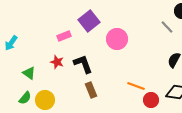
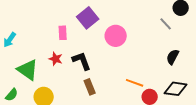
pink rectangle: (64, 36) -> (63, 33), turned -72
green triangle: (29, 73) -> (28, 70), size x1.6
green semicircle: (25, 98) -> (12, 95), moved

